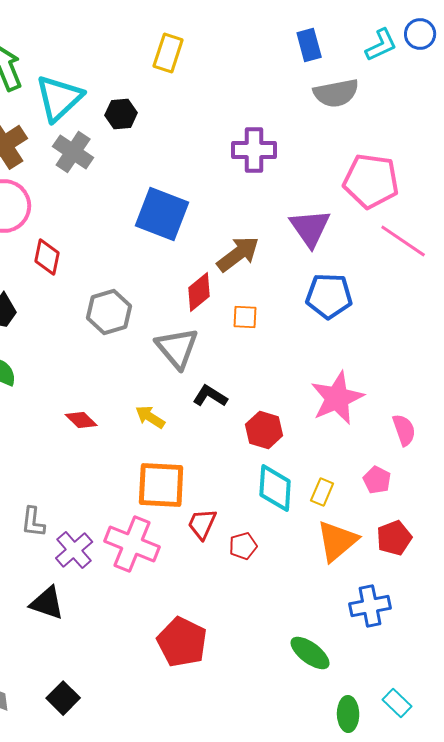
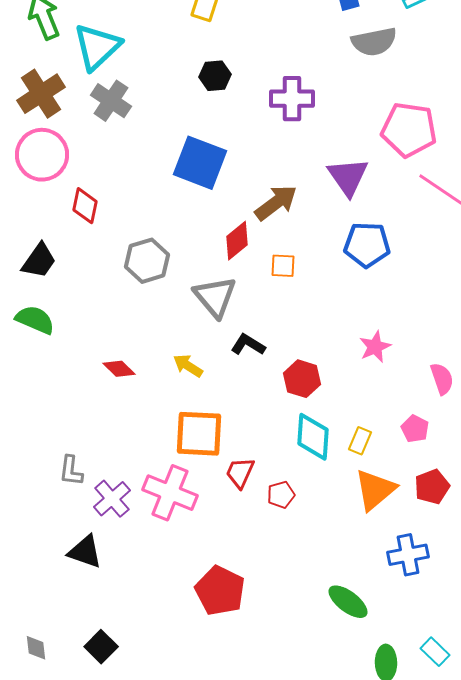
black hexagon: (121, 114) -> (215, 76), moved
pink star: (337, 398) -> (375, 347), size x0.6

